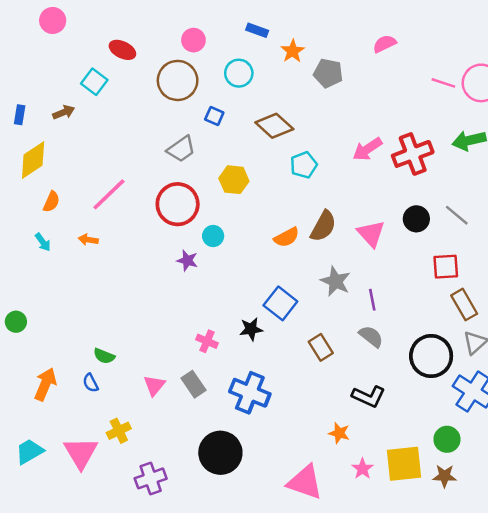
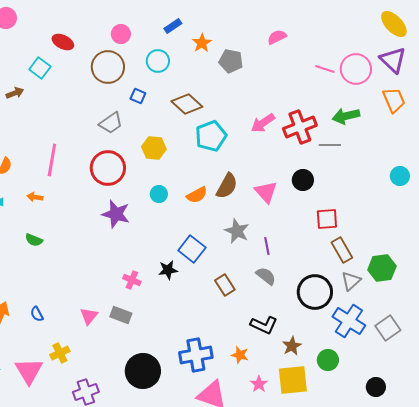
blue rectangle: (257, 30) -> (173, 26), turned -54
cyan pentagon: (304, 165) -> (211, 136), size x1.4
pink line: (109, 194) -> (52, 160), turned -36
gray line: (457, 215) -> (330, 145), moved, turned -40
cyan circle: (213, 236) -> (159, 194), moved
purple star: (187, 260) -> (116, 214), size x1.6
green semicircle: (104, 356) -> (34, 240), moved
gray rectangle: (193, 384) -> (121, 315), turned -35
blue cross: (250, 393) -> (196, 355), moved, turned -32
brown star: (445, 476) -> (292, 346), moved, turned -30

